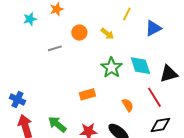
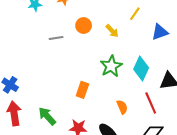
cyan diamond: (140, 66) -> (141, 68), turned 35
orange rectangle: (87, 94) -> (82, 90), turned -63

